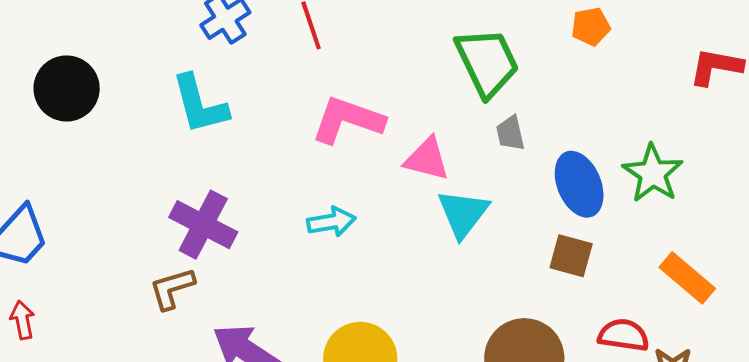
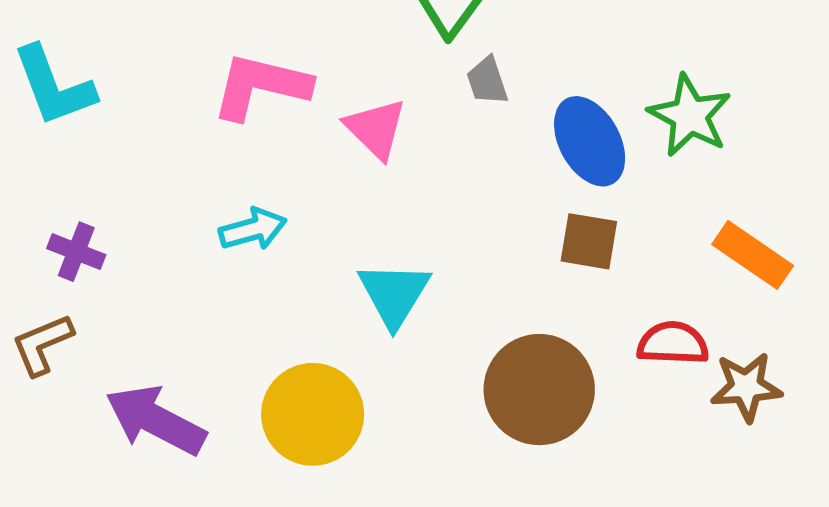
pink triangle: (427, 159) -> (376, 129), turned 36
cyan triangle: (463, 213) -> (394, 294), moved
purple cross: (203, 225) -> (76, 252), size x0.6

